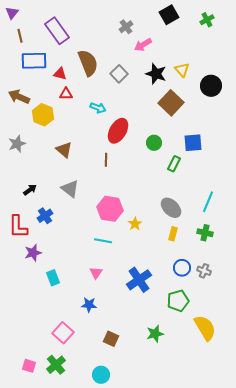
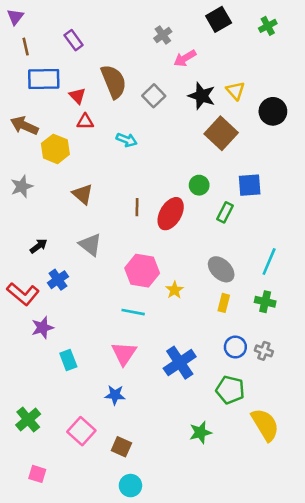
purple rectangle: (57, 31) -> (74, 40), size x0.6
red triangle: (60, 74) -> (77, 96), turned 32
red ellipse: (118, 131) -> (171, 214), moved
red L-shape: (18, 227) -> (23, 294), turned -50
pink triangle: (96, 273) -> (124, 353), size x1.5
green pentagon: (178, 301) -> (230, 390), turned 30
brown square: (111, 339) -> (121, 447), moved
green cross: (56, 365) -> (28, 420), moved

